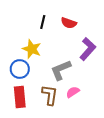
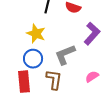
blue circle: (20, 69) -> (33, 59), moved
pink semicircle: (73, 92) -> (92, 77), moved

